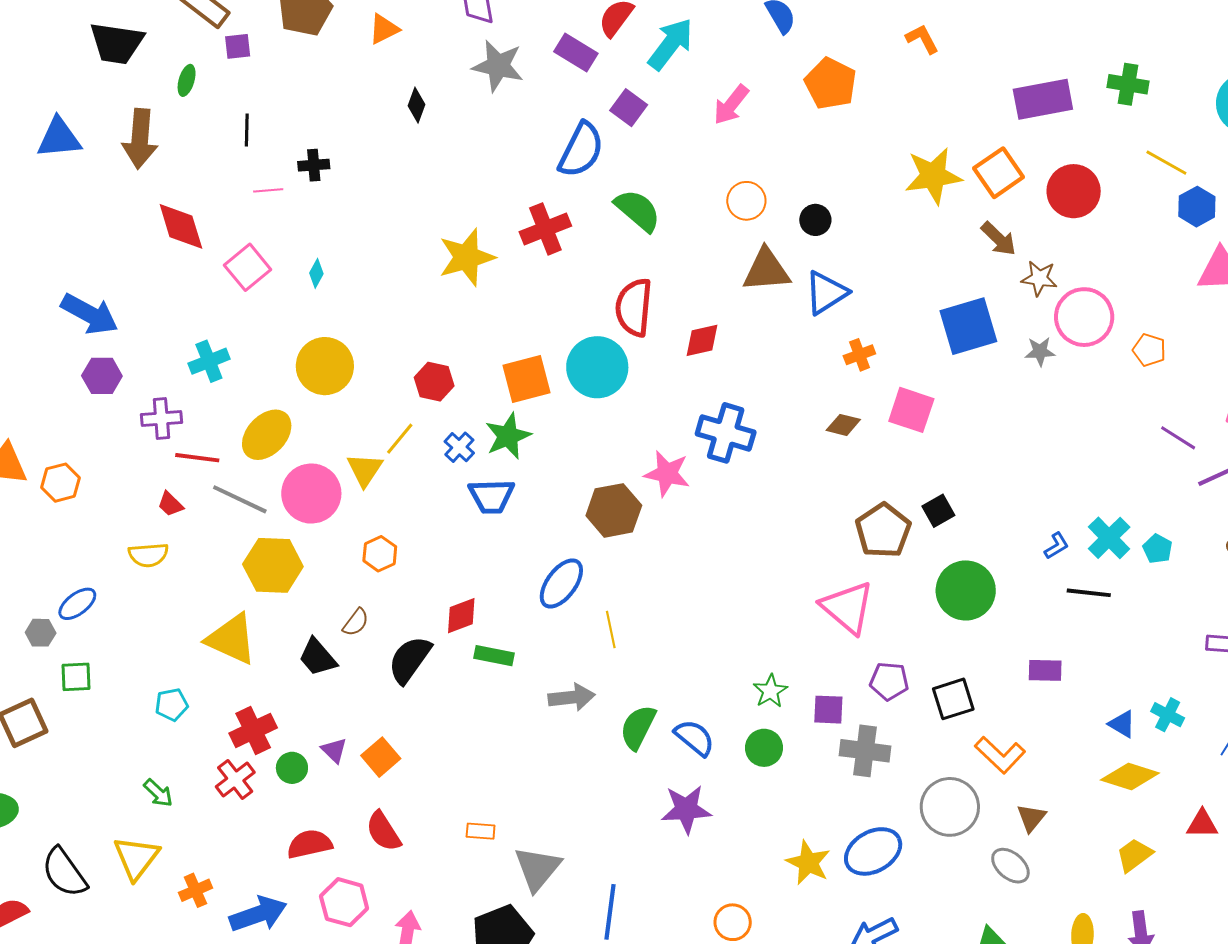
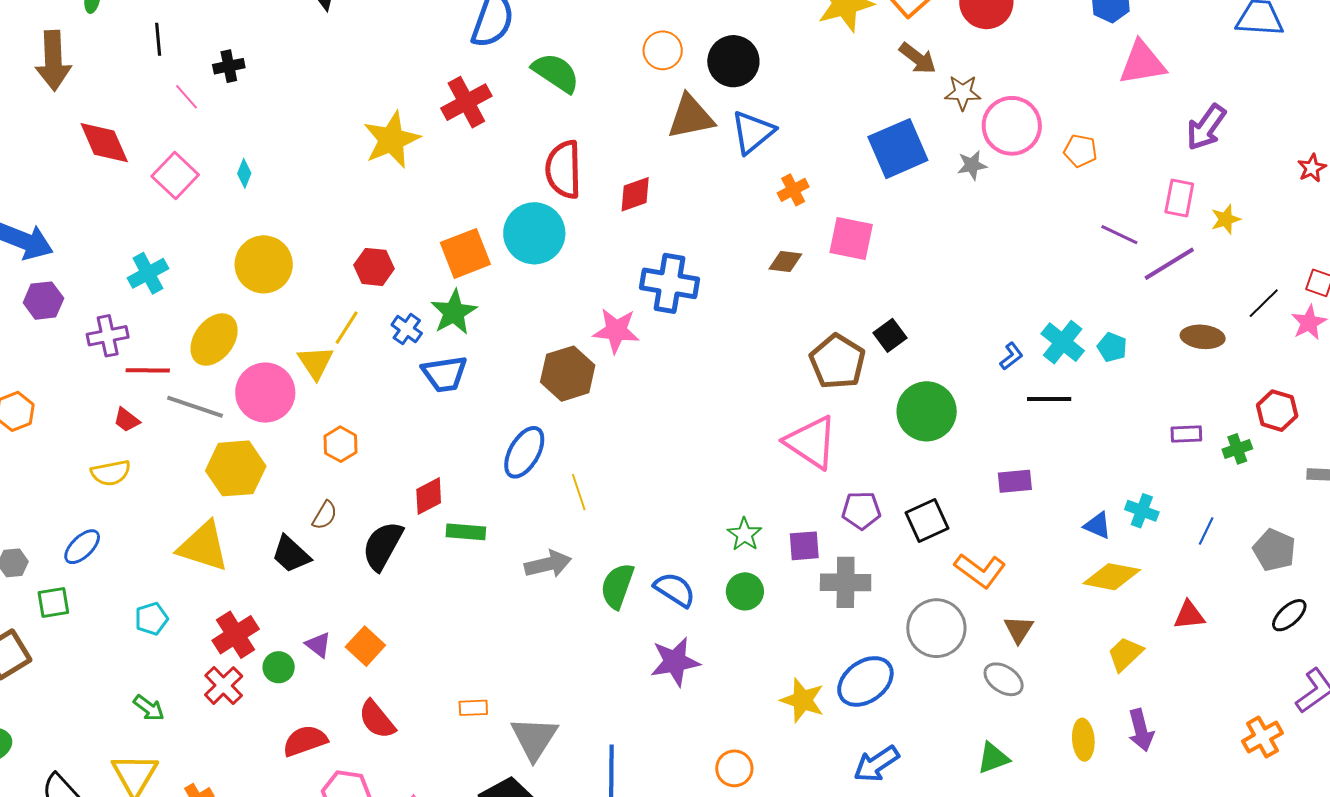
pink line: (268, 190) -> (187, 97), turned 60
black circle: (815, 220) -> (733, 61), size x1.6
blue ellipse: (77, 604) -> (82, 547), moved

